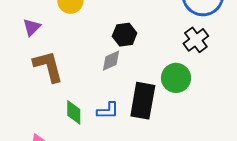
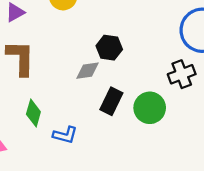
black rectangle: (143, 101) -> (111, 101), moved, size x0.7
blue L-shape: (108, 111) -> (65, 135), moved

